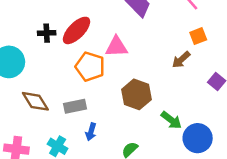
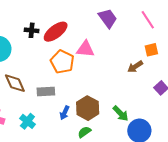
brown hexagon: (136, 94) -> (88, 108), moved
blue arrow: (91, 132) -> (65, 113), moved

